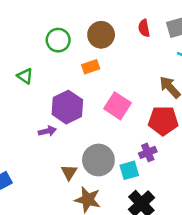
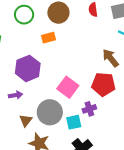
pink square: (118, 106) -> (68, 87), moved
purple arrow: (47, 131) -> (16, 95), moved

